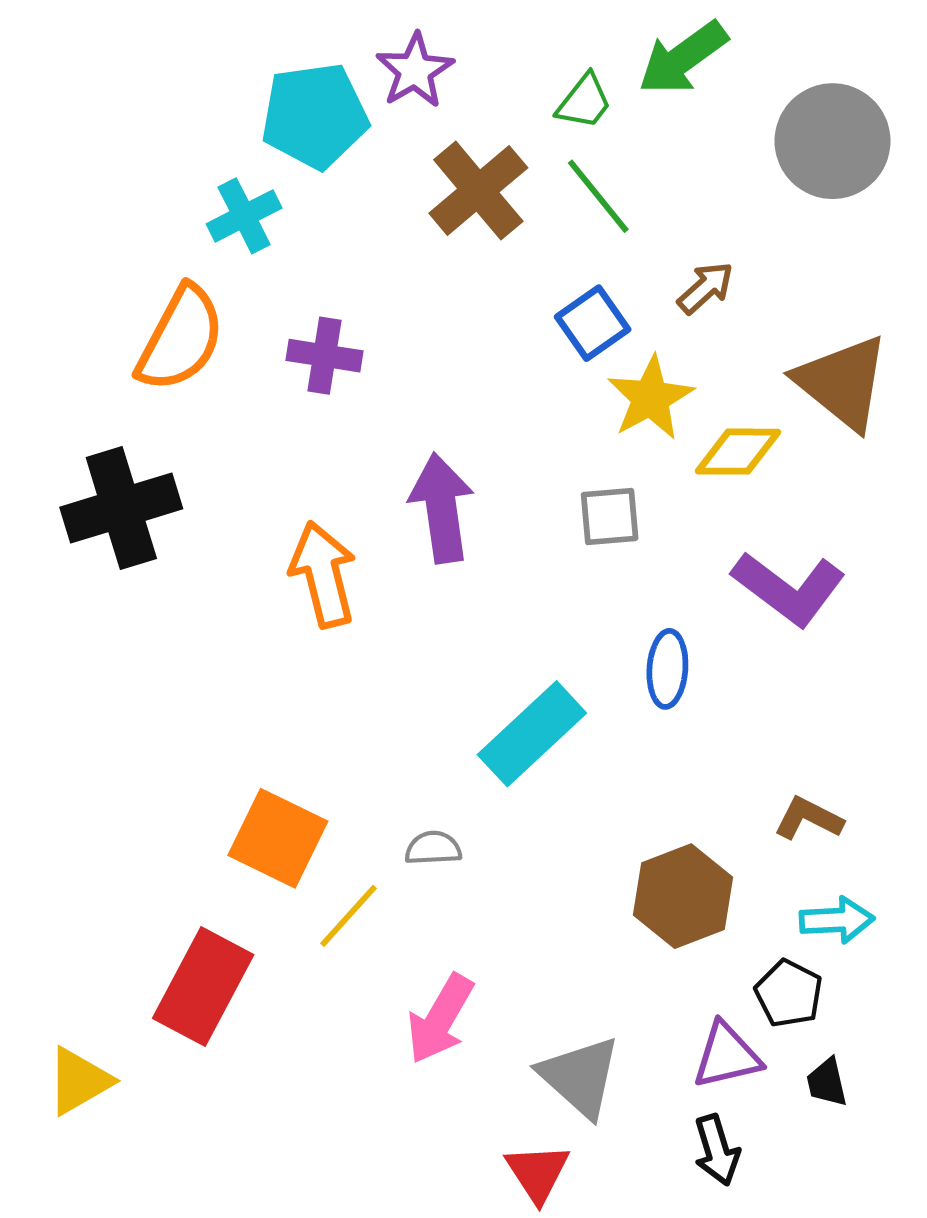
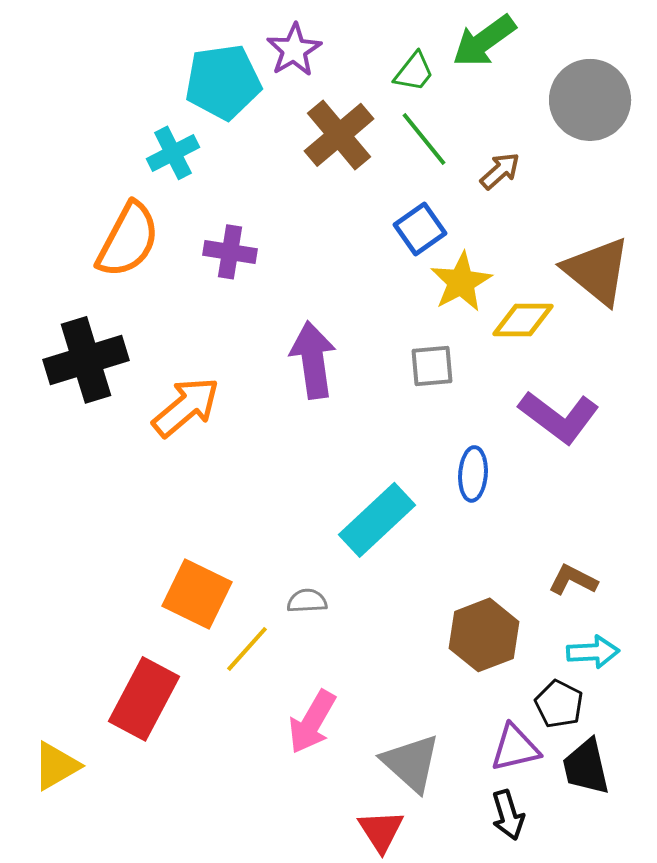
brown arrow: (706, 288) -> (500, 171), moved
orange arrow: (323, 574) -> (186, 407), moved, turned 64
black trapezoid: (827, 1082) -> (586, 767), size x1.6

